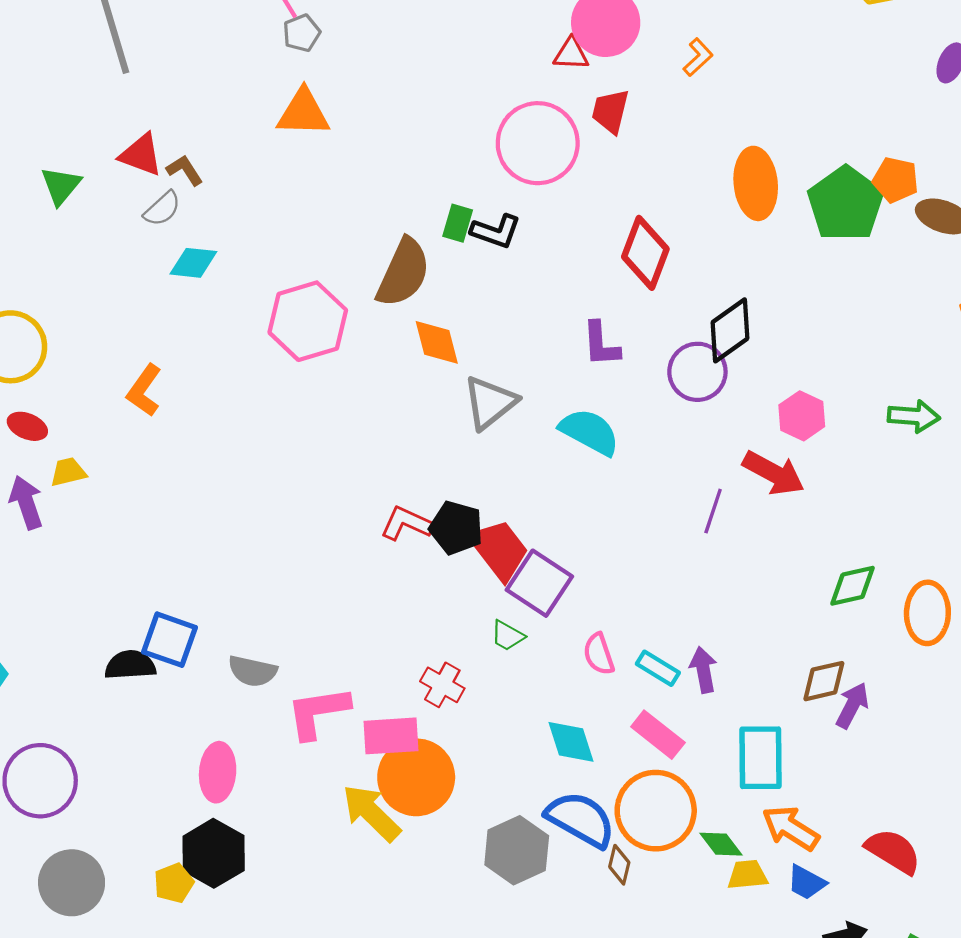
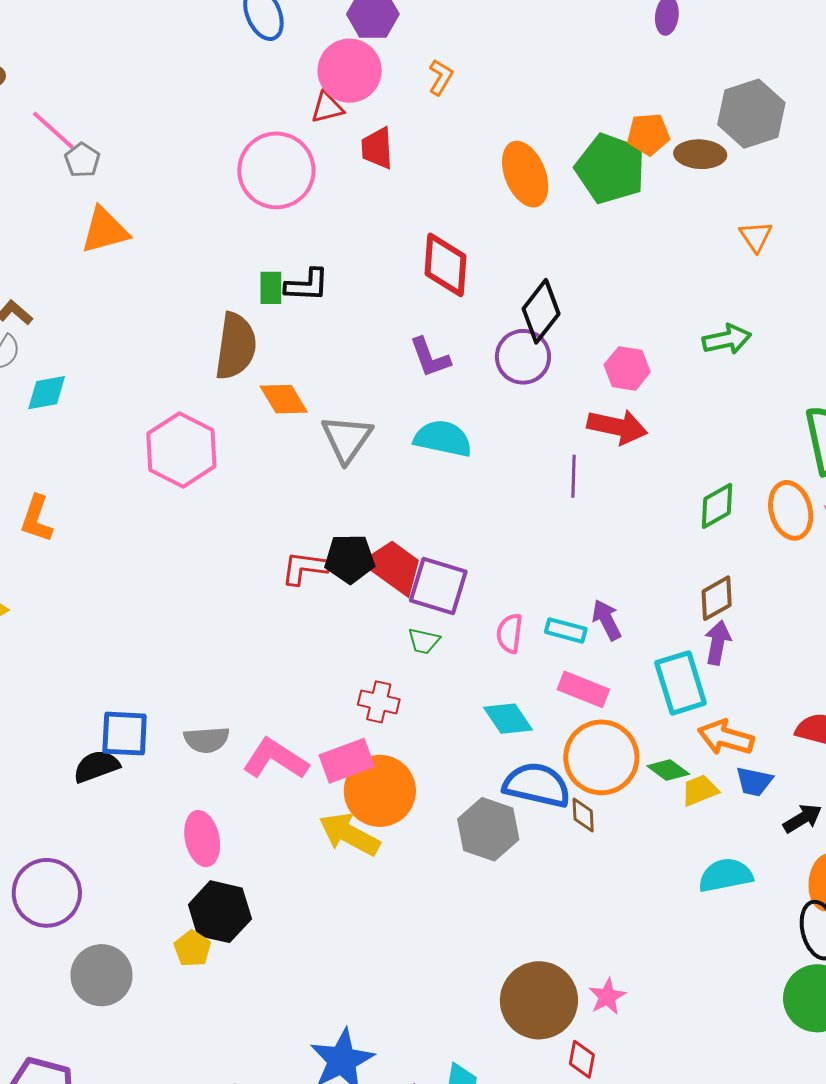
pink circle: (538, 143) -> (276, 170), moved
pink hexagon: (308, 321) -> (181, 450), moved
pink semicircle: (599, 654) -> (510, 633), turned 42
purple arrow: (852, 705) -> (718, 643), moved
pink L-shape: (318, 712) -> (275, 759), turned 58

